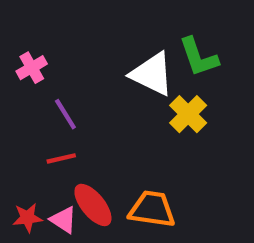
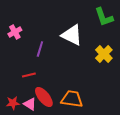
green L-shape: (199, 57) -> (104, 17), moved
purple line: (65, 114) -> (40, 49), moved, turned 49
yellow cross: (188, 114) -> (104, 54), moved

